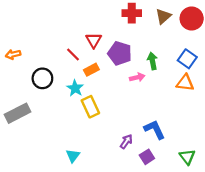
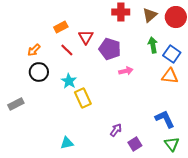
orange arrow: (13, 54) -> (34, 50), moved, turned -32
green arrow: (152, 61) -> (153, 45), moved
orange rectangle: (91, 70) -> (61, 27), moved
gray rectangle: (17, 113) -> (16, 104), size x0.7
blue L-shape: (155, 130) -> (165, 119), moved
cyan triangle: (73, 156) -> (67, 143), turned 40

